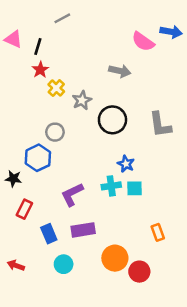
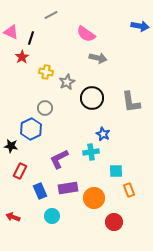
pink semicircle: (143, 42) -> (86, 34), moved
red star: (40, 70) -> (22, 57), moved
yellow cross: (56, 88) -> (46, 72), turned -32
cyan square: (134, 188) -> (116, 171), moved
orange circle: (115, 258) -> (94, 198), moved

